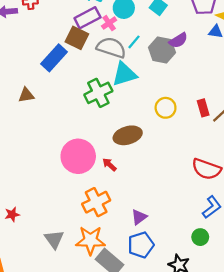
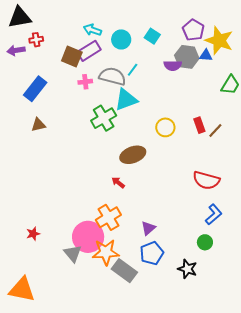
pink cross: (109, 23) -> (85, 82), moved, turned 32
brown square: (77, 38) -> (72, 56), moved
purple semicircle: (178, 40) -> (173, 66), turned 36
gray hexagon: (162, 50) -> (187, 57), moved
blue rectangle: (54, 58) -> (35, 89), moved
pink circle: (78, 156) -> (88, 237), moved

